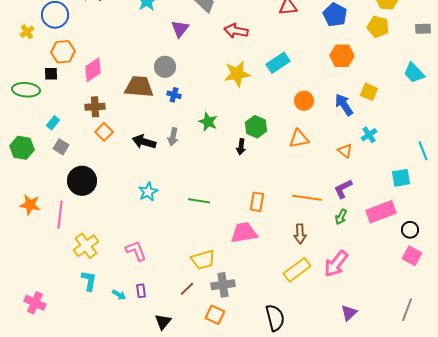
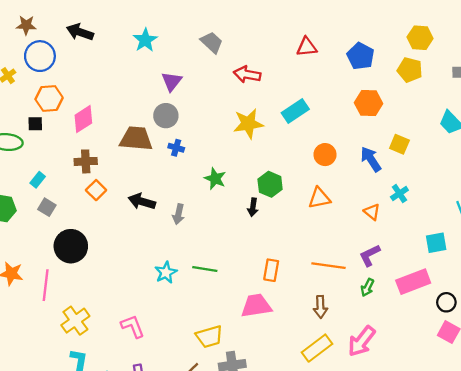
purple triangle: (180, 29) -> (172, 81), moved
gray arrow: (173, 137) -> (178, 214), moved
cyan star: (148, 192) -> (166, 273), moved

